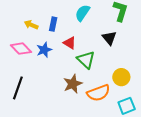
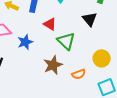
blue star: (44, 50) -> (25, 42), moved
orange semicircle: (98, 93) -> (79, 74), size x0.6

